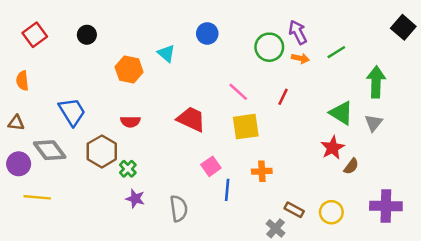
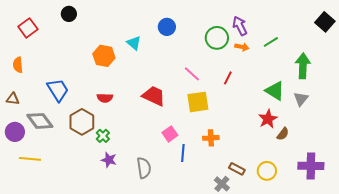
black circle: (87, 35) -> (69, 14), moved

